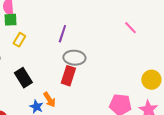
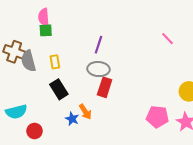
yellow rectangle: (19, 40) -> (55, 62), moved, turned -40
gray ellipse: (74, 58) -> (98, 69), moved

